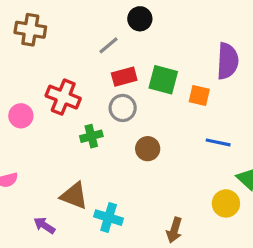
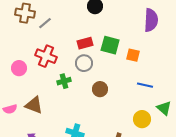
gray line: (109, 45) -> (45, 23), moved
purple semicircle: (227, 61) -> (151, 20), moved
brown triangle: (74, 196) -> (34, 105), moved
yellow circle: (226, 203) -> (142, 119), moved

